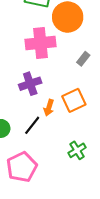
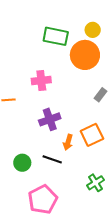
pink cross: (41, 43) -> (41, 80), moved, size x0.7
black line: (32, 125) -> (52, 159), turned 72

